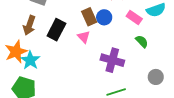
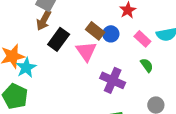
brown rectangle: (89, 17) -> (95, 31), turned -36
brown arrow: (29, 25) -> (44, 20), moved
pink triangle: (84, 37) -> (86, 51), size x1.5

